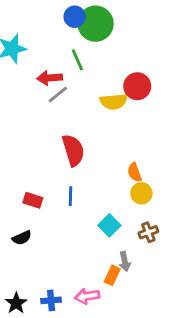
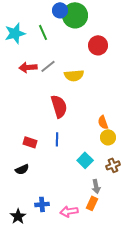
green line: (77, 60) -> (43, 32), moved
red arrow: (50, 78) -> (28, 67), moved
red circle: (137, 86) -> (98, 45), moved
yellow semicircle: (114, 102) -> (74, 75), moved
orange rectangle: (112, 275) -> (92, 203), moved
blue cross: (51, 300) -> (42, 204), moved

